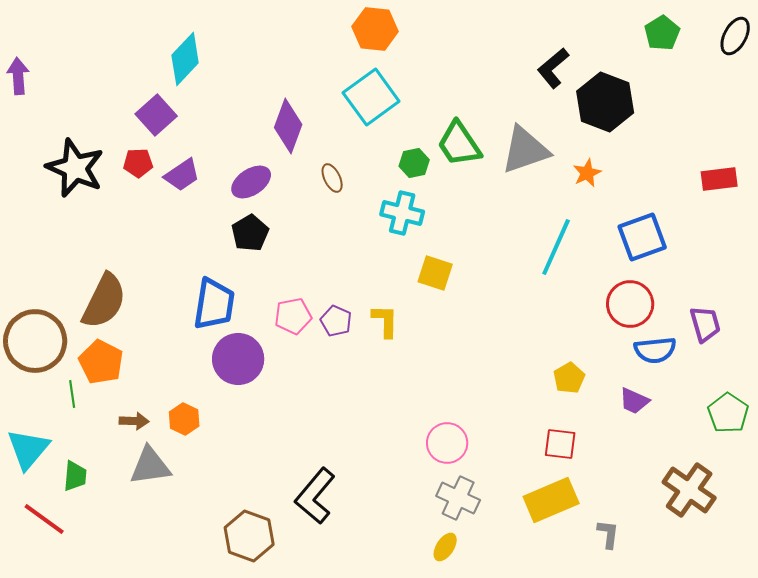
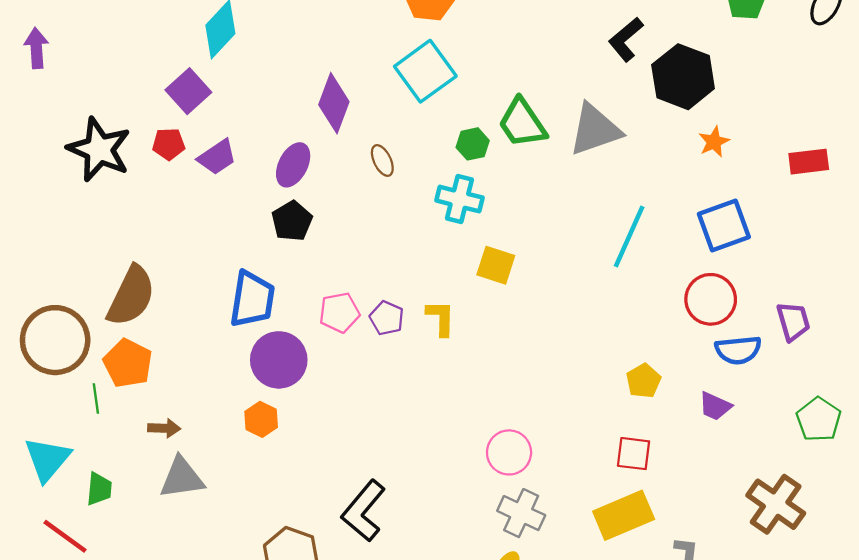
orange star: (587, 173) -> (714, 142), moved
purple ellipse: (251, 182) -> (293, 165), turned -30
orange hexagon: (184, 419) -> (261, 419), moved

